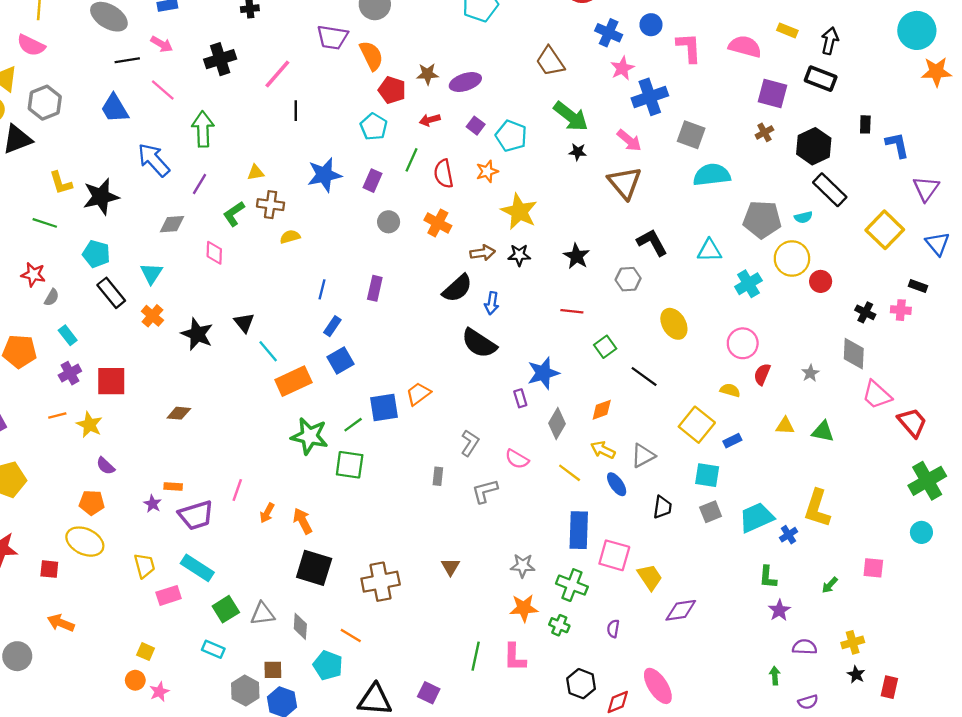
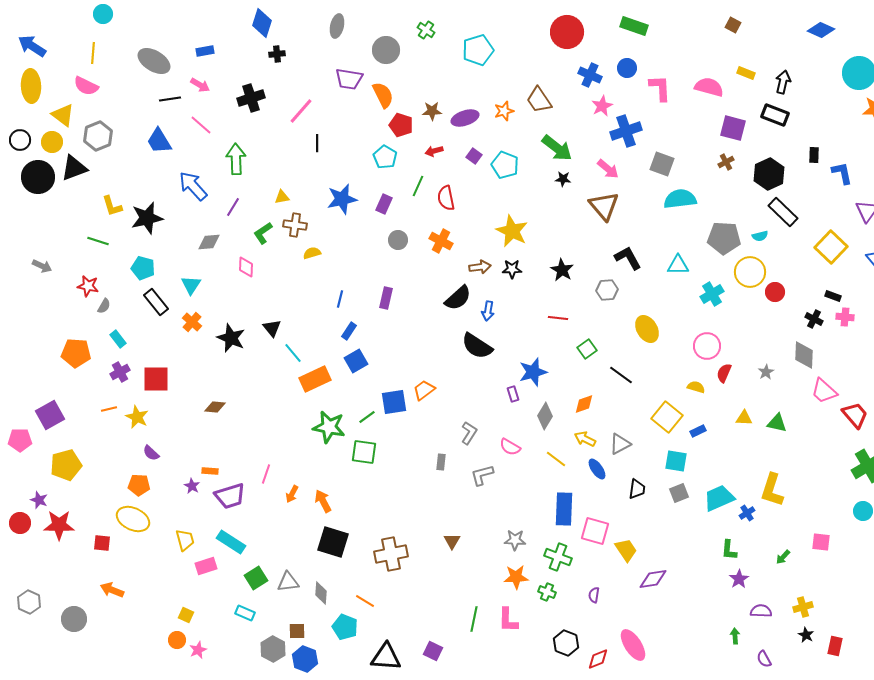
orange star: (487, 171) -> (504, 111), moved
black rectangle: (918, 286) -> (833, 296), moved
purple semicircle: (808, 702) -> (764, 659), turned 78

